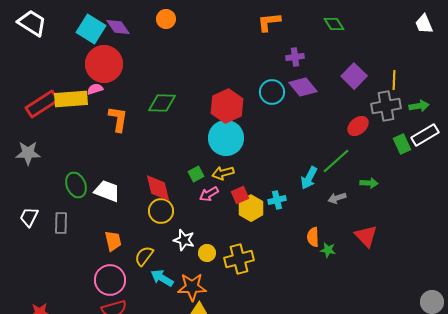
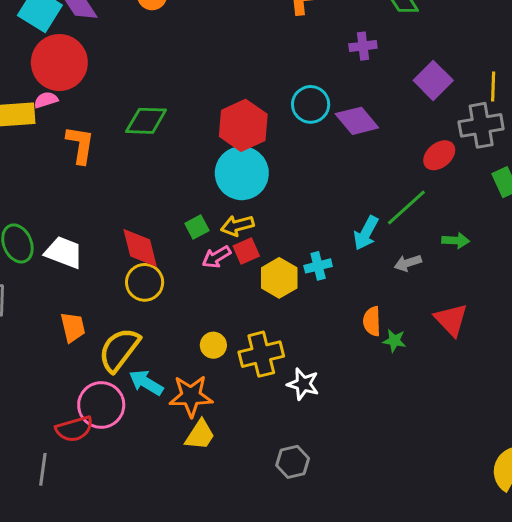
purple cross: (295, 57) -> (363, 46), moved
purple diamond: (303, 87) -> (357, 121), moved
red square: (240, 195) -> (246, 251), moved
white star: (184, 240) -> (303, 384), moved
yellow semicircle: (144, 256) -> (119, 350), size x1.5
pink circle: (110, 280) -> (101, 405), moved

